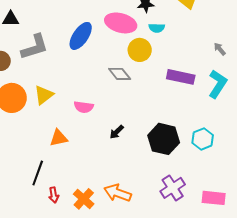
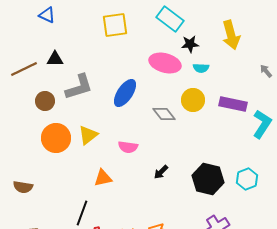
blue ellipse: (81, 36) -> (125, 93), moved
gray arrow: (220, 49) -> (266, 71), moved
yellow circle: (140, 50) -> (193, 100), moved
purple rectangle: (181, 77) -> (233, 104), moved

